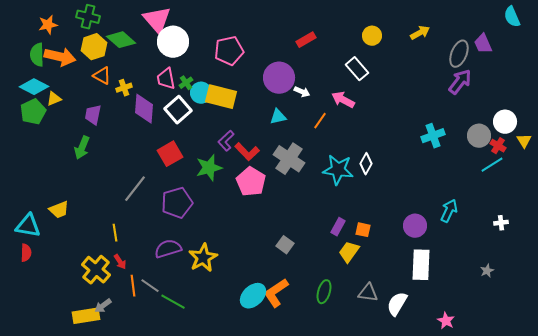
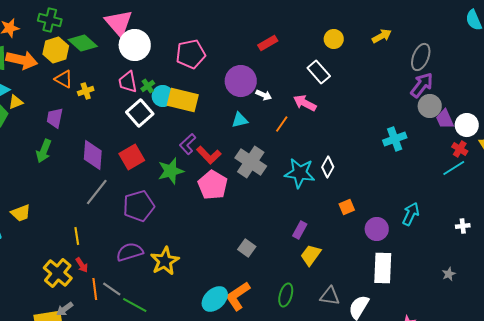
purple trapezoid: (483, 44) -> (445, 119), moved
purple diamond: (144, 109) -> (93, 155), moved
gray circle: (479, 136) -> (430, 106), moved
orange square: (363, 230) -> (347, 207), moved, turned -35

